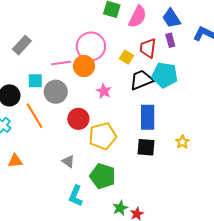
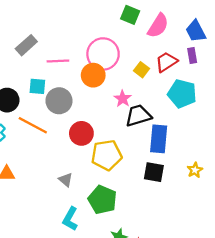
red trapezoid: (148, 48) -> (166, 62), turned 45
pink line: (61, 63) -> (58, 61), moved
black trapezoid: (141, 80) -> (138, 116), moved
pink star: (104, 91) -> (123, 99), moved
orange line: (34, 116) -> (33, 125), turned -36

